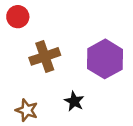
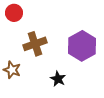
brown star: (27, 110) -> (12, 70), moved

